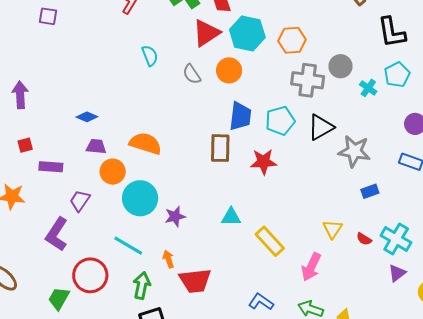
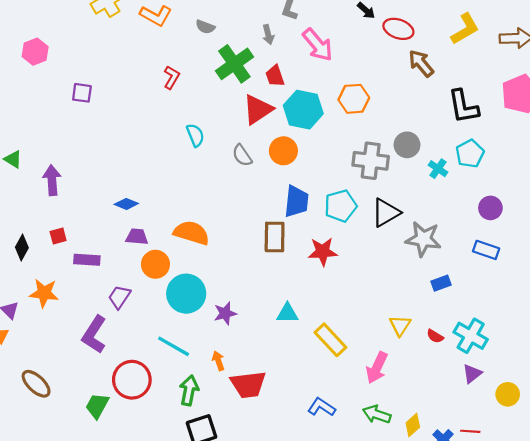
orange hexagon: (292, 40) -> (354, 99), moved

